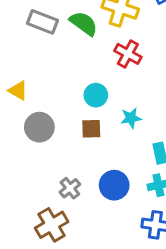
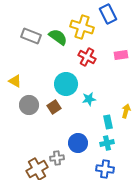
cyan circle: (96, 95) -> (66, 84), size x1.5
brown square: (91, 129) -> (54, 107), moved, turned -32
gray cross: (70, 188) -> (57, 158), moved, turned 32

